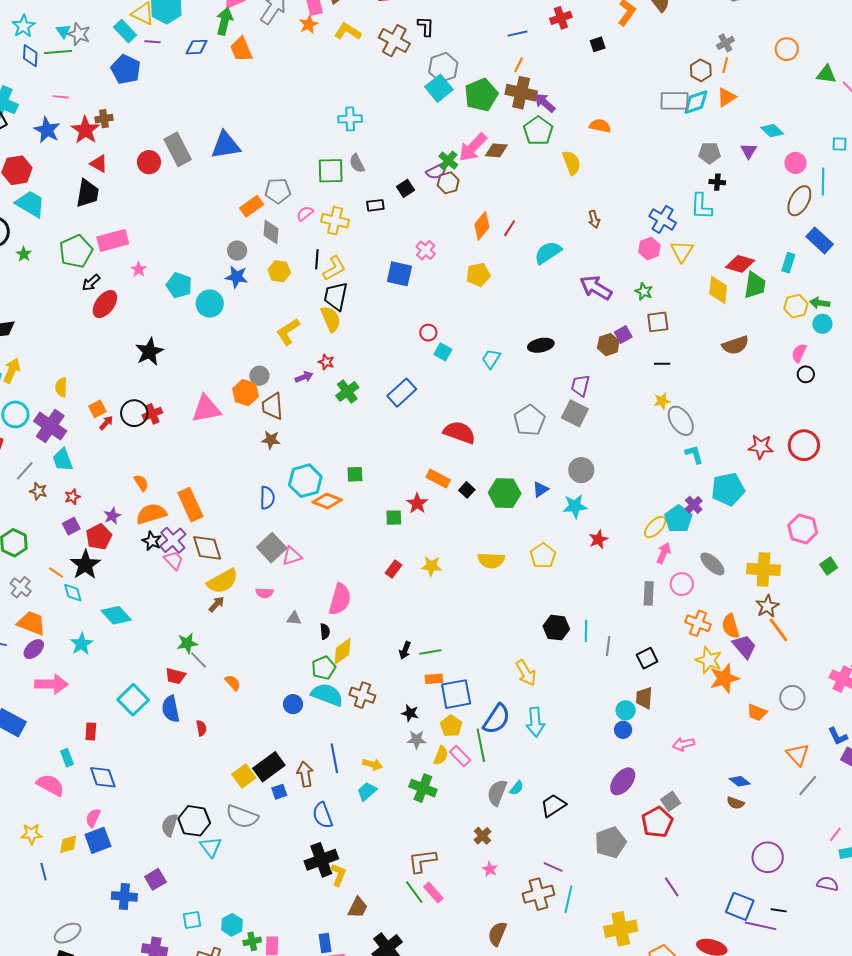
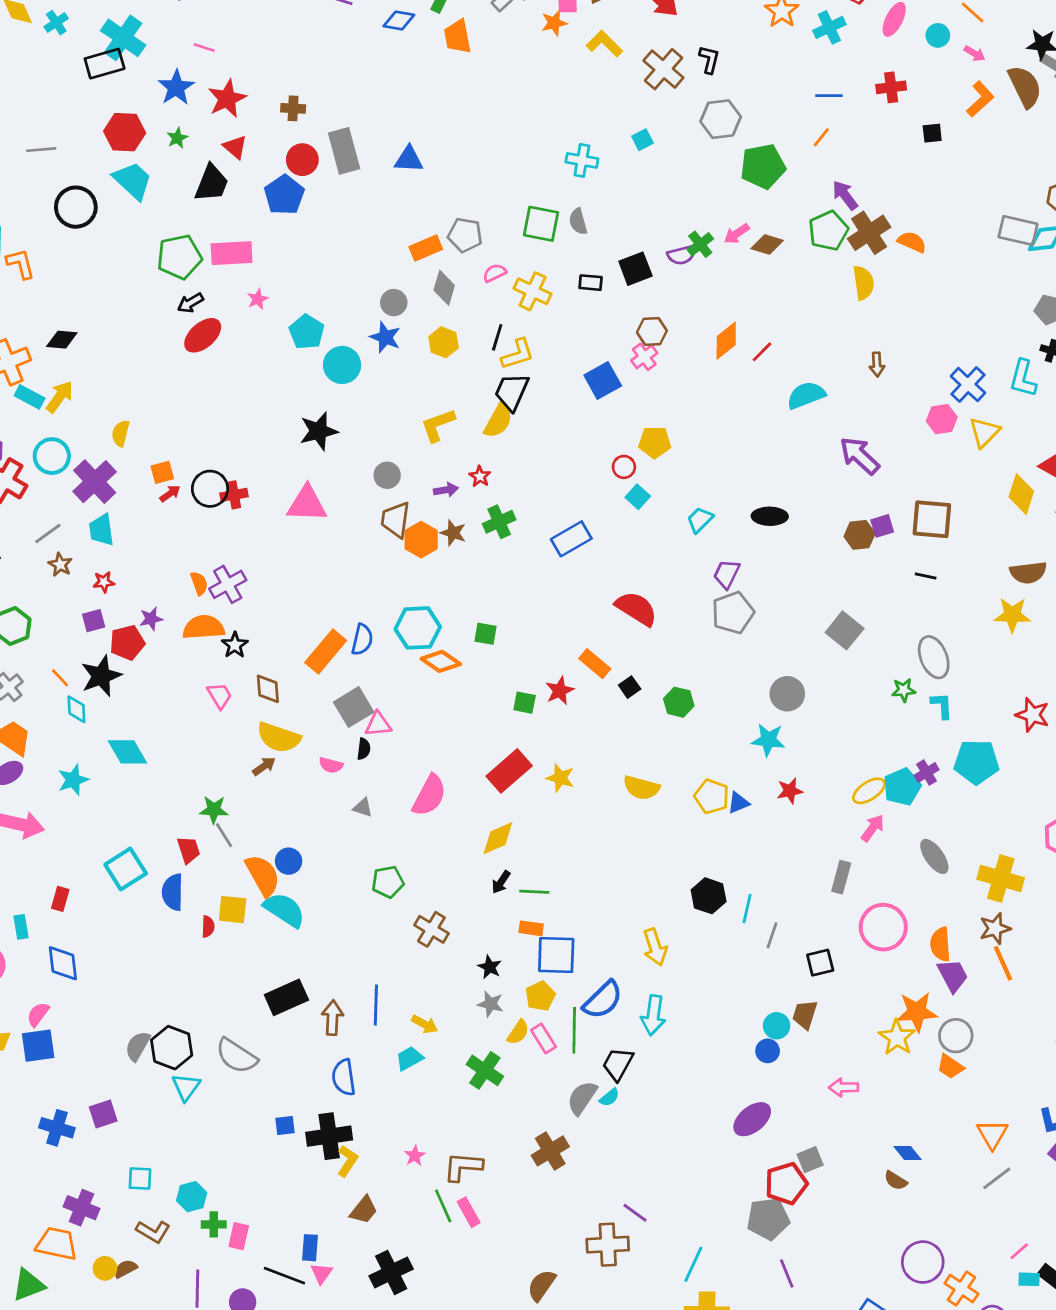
blue pentagon: (126, 69) -> (284, 195), moved
cyan square: (439, 88) -> (642, 140), moved, size x0.6
brown cross: (521, 93) -> (869, 233), moved, turned 32
brown cross: (104, 119) -> (293, 108), moved
blue triangle: (225, 145) -> (409, 159), size x0.7
pink arrow: (473, 147) -> (737, 234), size x0.6
brown hexagon: (448, 183) -> (652, 332), moved
black square: (406, 188) -> (635, 269), size x1.4
green star: (24, 254) -> (177, 138), moved
blue square: (399, 274) -> (603, 381), turned 36
yellow pentagon: (478, 275) -> (655, 442), moved
green star: (644, 292) -> (904, 690), moved, turned 30
yellow semicircle: (331, 319) -> (498, 421), turned 40
brown square: (658, 322) -> (932, 519), size x1.4
black star: (149, 352) -> (319, 431), moved
purple trapezoid: (580, 385) -> (727, 574), moved
orange hexagon: (245, 393) -> (421, 540), moved
yellow star: (662, 401) -> (1012, 615), moved, size x1.5
gray square: (575, 413) -> (845, 630), moved
brown star: (271, 440) -> (453, 533), moved
blue triangle: (540, 489) -> (738, 803), moved
green hexagon: (505, 493) -> (679, 702), size x0.7
orange rectangle: (190, 505) -> (326, 651), moved, turned 52
purple cross: (173, 540) -> (228, 584), moved
black star: (152, 541) -> (235, 645), moved
brown diamond: (207, 548) -> (268, 689), size x0.7
yellow pentagon: (543, 556) -> (712, 796), turned -30
red rectangle: (393, 569) -> (509, 771), size x1.8
yellow semicircle: (223, 581) -> (279, 737), turned 36
pink circle: (682, 584) -> (883, 927), moved, size x1.5
orange cross: (698, 623) -> (961, 1289), moved
black semicircle: (325, 631) -> (364, 749), moved
yellow diamond: (343, 651) -> (498, 838), moved
yellow star: (709, 660) -> (897, 1037), moved
red trapezoid: (175, 676) -> (189, 850), turned -135
orange semicircle: (233, 683) -> (263, 875), size x1.8
cyan semicircle: (327, 695) -> (284, 910), moved
gray circle: (792, 698) -> (956, 1036), moved
blue circle: (293, 704) -> (289, 861), moved
yellow square: (244, 776) -> (233, 910), moved, turned 30
blue square: (279, 792) -> (285, 1126), moved
black trapezoid: (553, 805) -> (618, 1064), moved, turned -40
brown cross: (483, 836) -> (550, 1151), size x1.5
gray pentagon: (610, 842) -> (768, 1219), moved
pink star: (490, 869) -> (415, 1156), moved
cyan line: (568, 899) -> (693, 1264), moved

